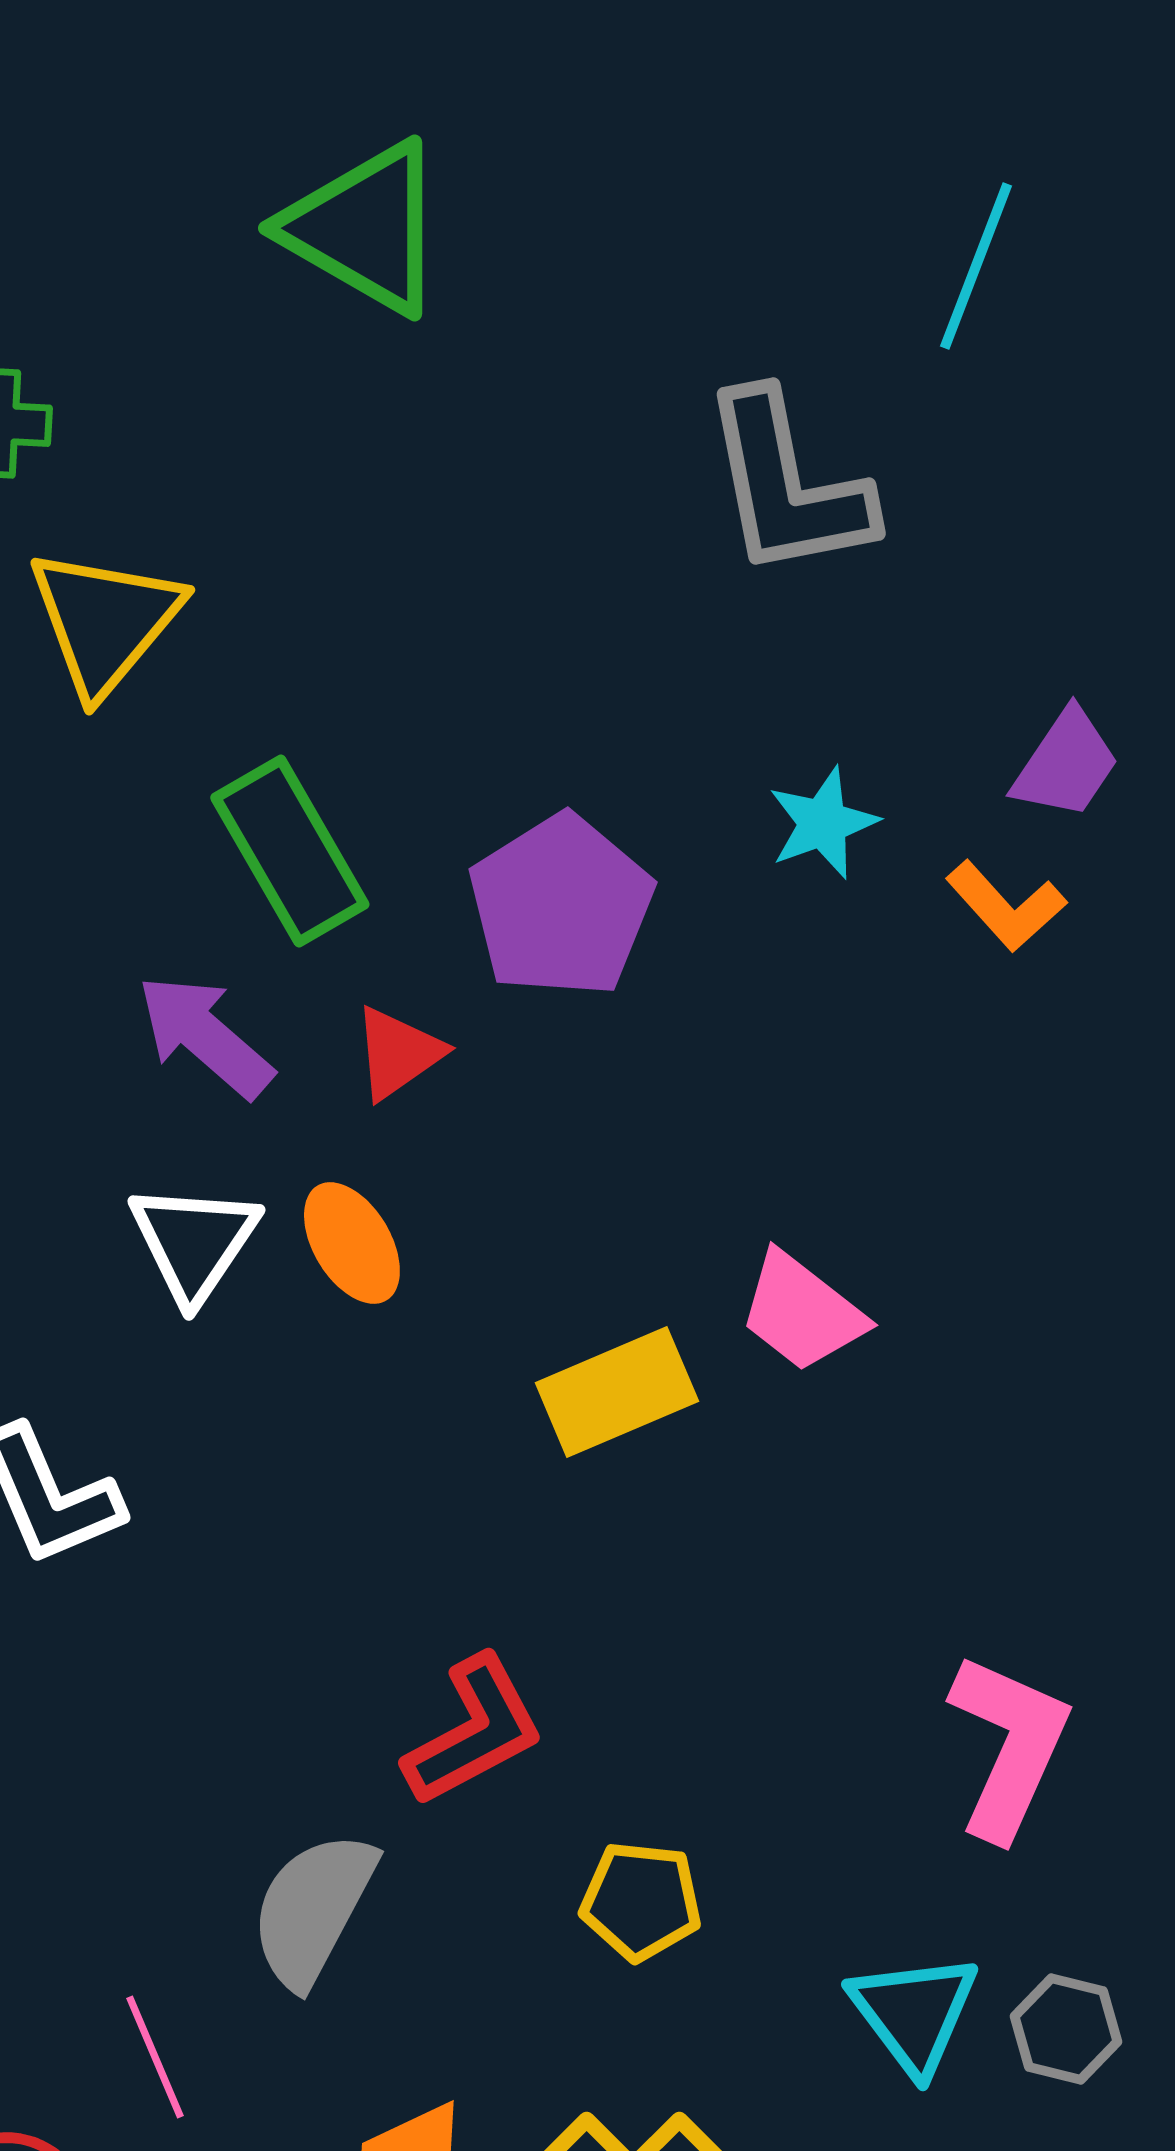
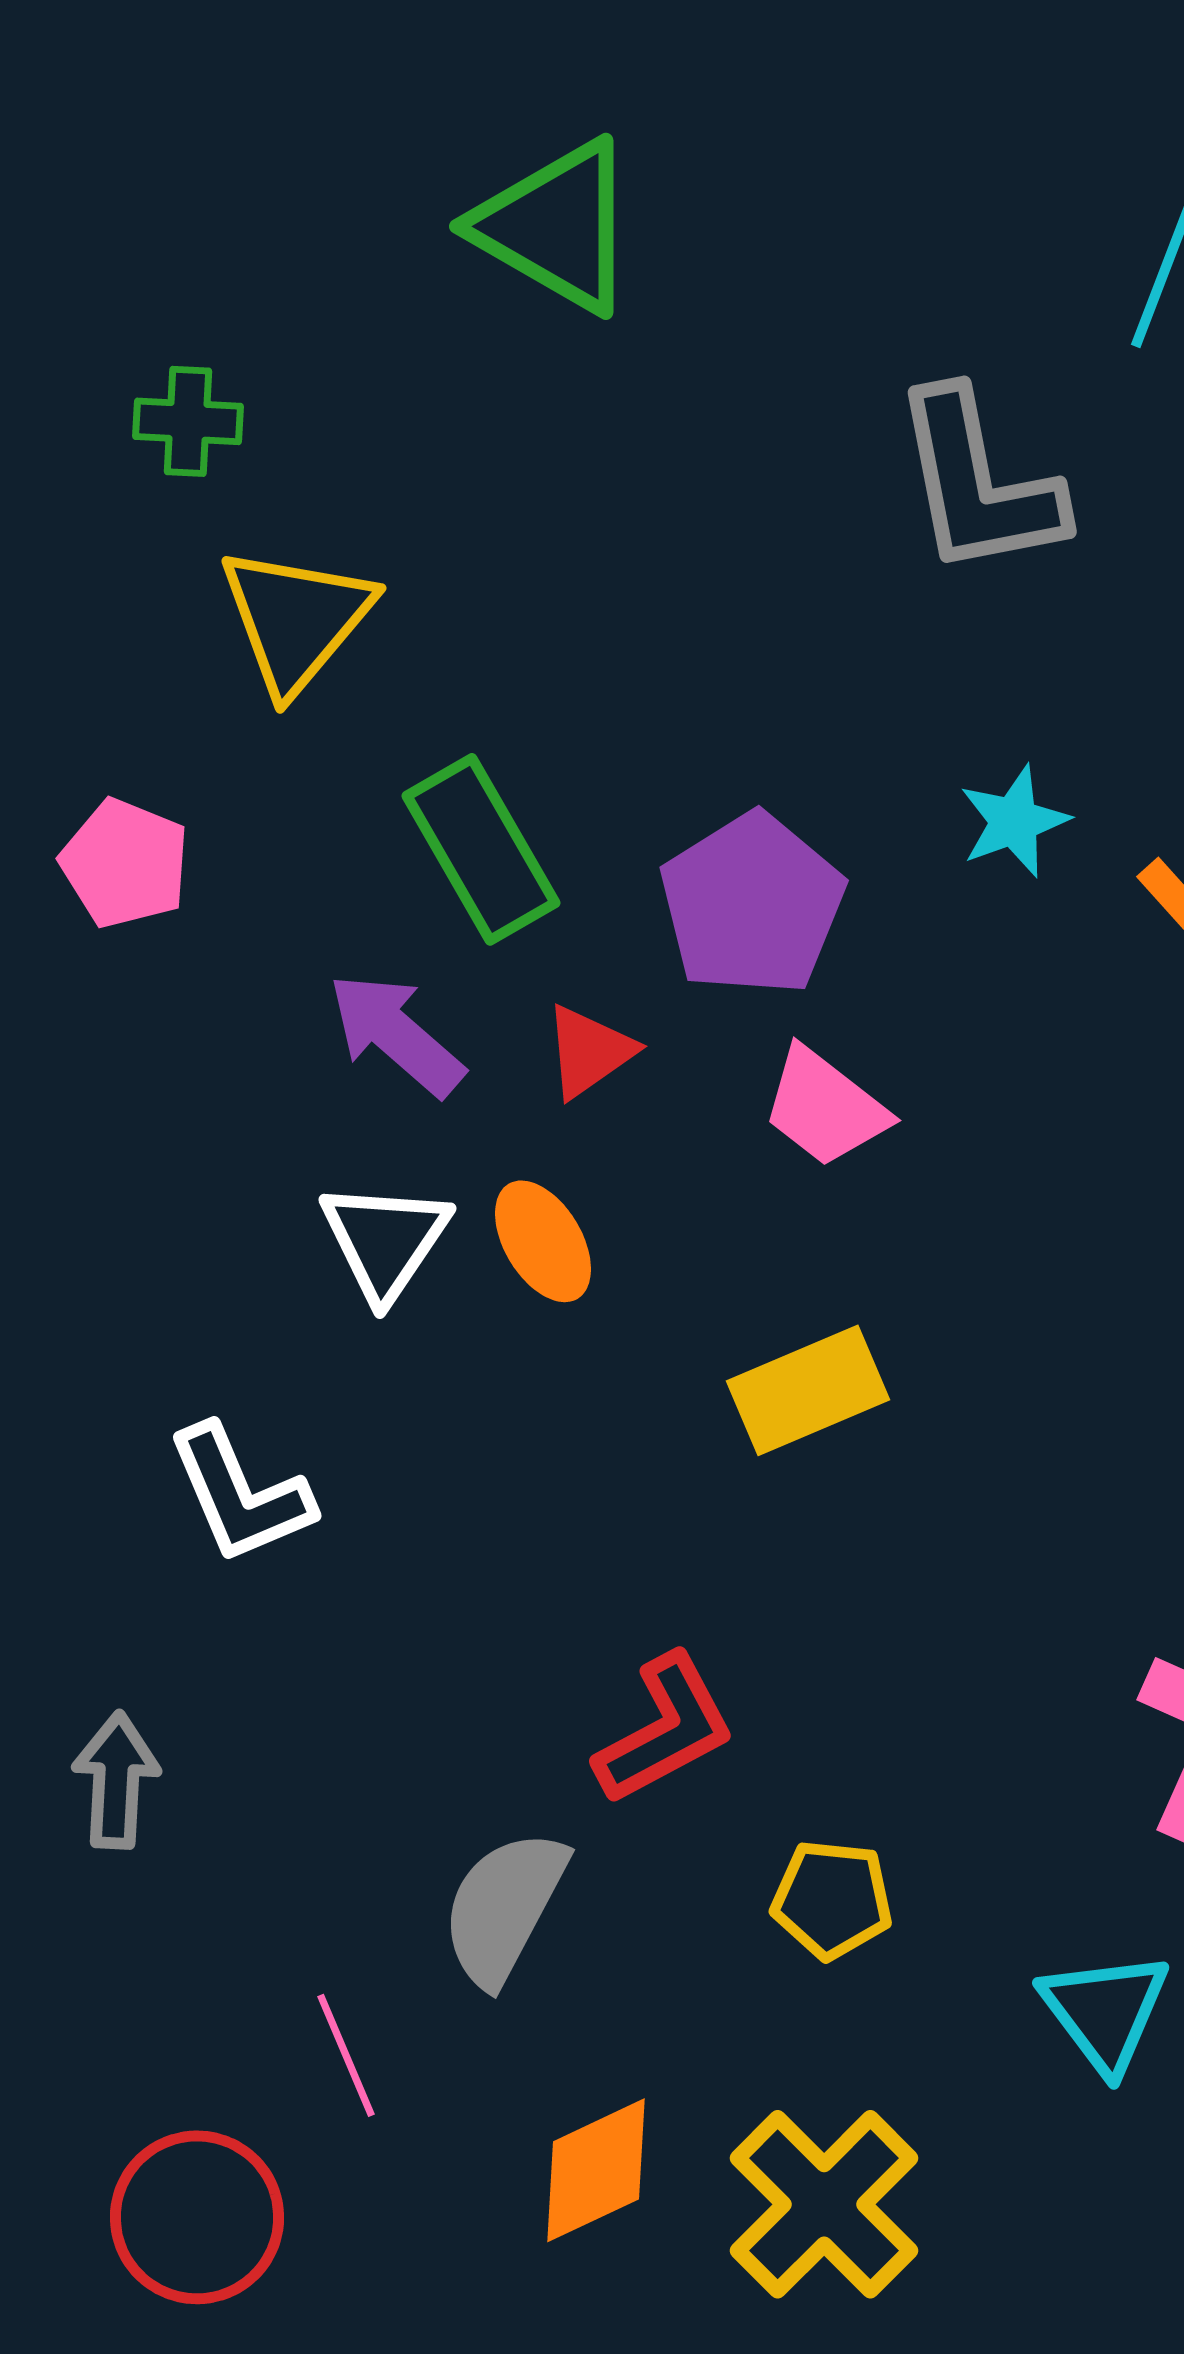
pink trapezoid: (802, 1312) -> (825, 1107), moved

